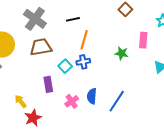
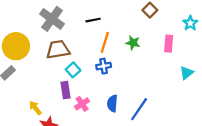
green star: (122, 53) -> (133, 43), moved
cyan square: (65, 66) -> (73, 70), moved
pink cross: (72, 101) -> (82, 104), moved

